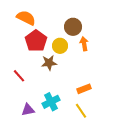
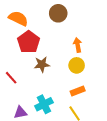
brown circle: (73, 27) -> (58, 13), moved
yellow circle: (60, 46) -> (77, 65), moved

